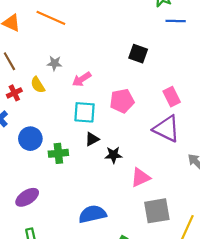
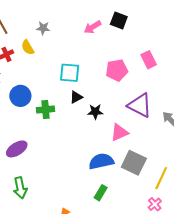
pink arrow: (82, 79) -> (93, 27), moved
pink pentagon: (122, 101) -> (117, 70), moved
purple triangle: (167, 129) -> (140, 105), moved
gray square: (157, 211) -> (134, 163), turned 35
blue semicircle: (92, 214) -> (101, 161), moved

